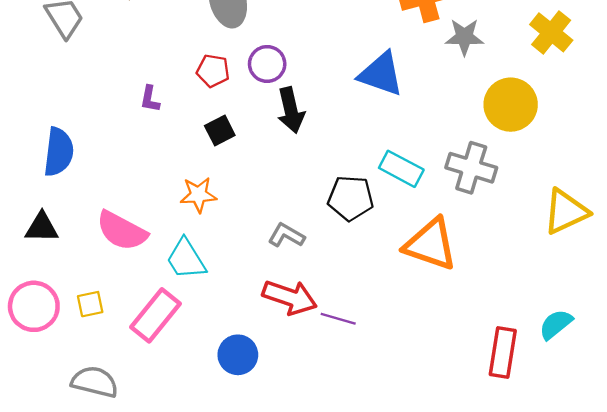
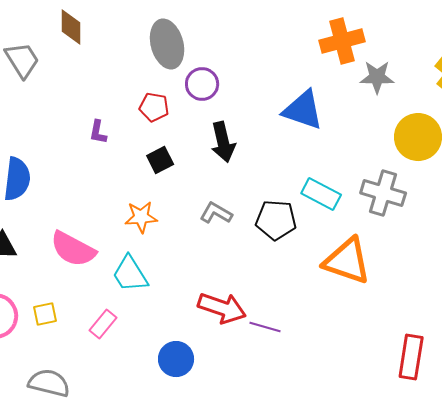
purple circle: (267, 64) -> (202, 84), moved
gray L-shape: (286, 235) -> (216, 213), moved
pink rectangle: (156, 315) -> (103, 324), size x0.6

